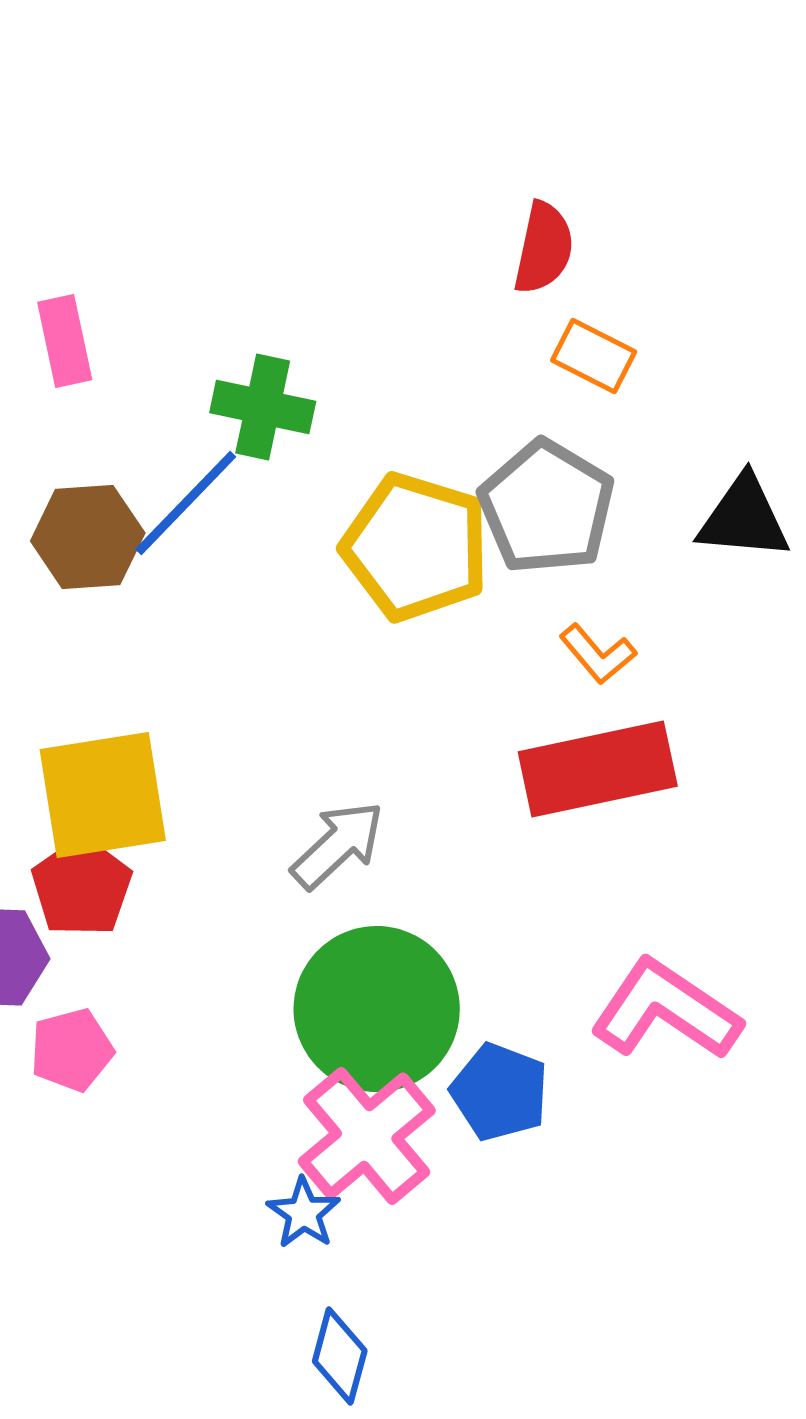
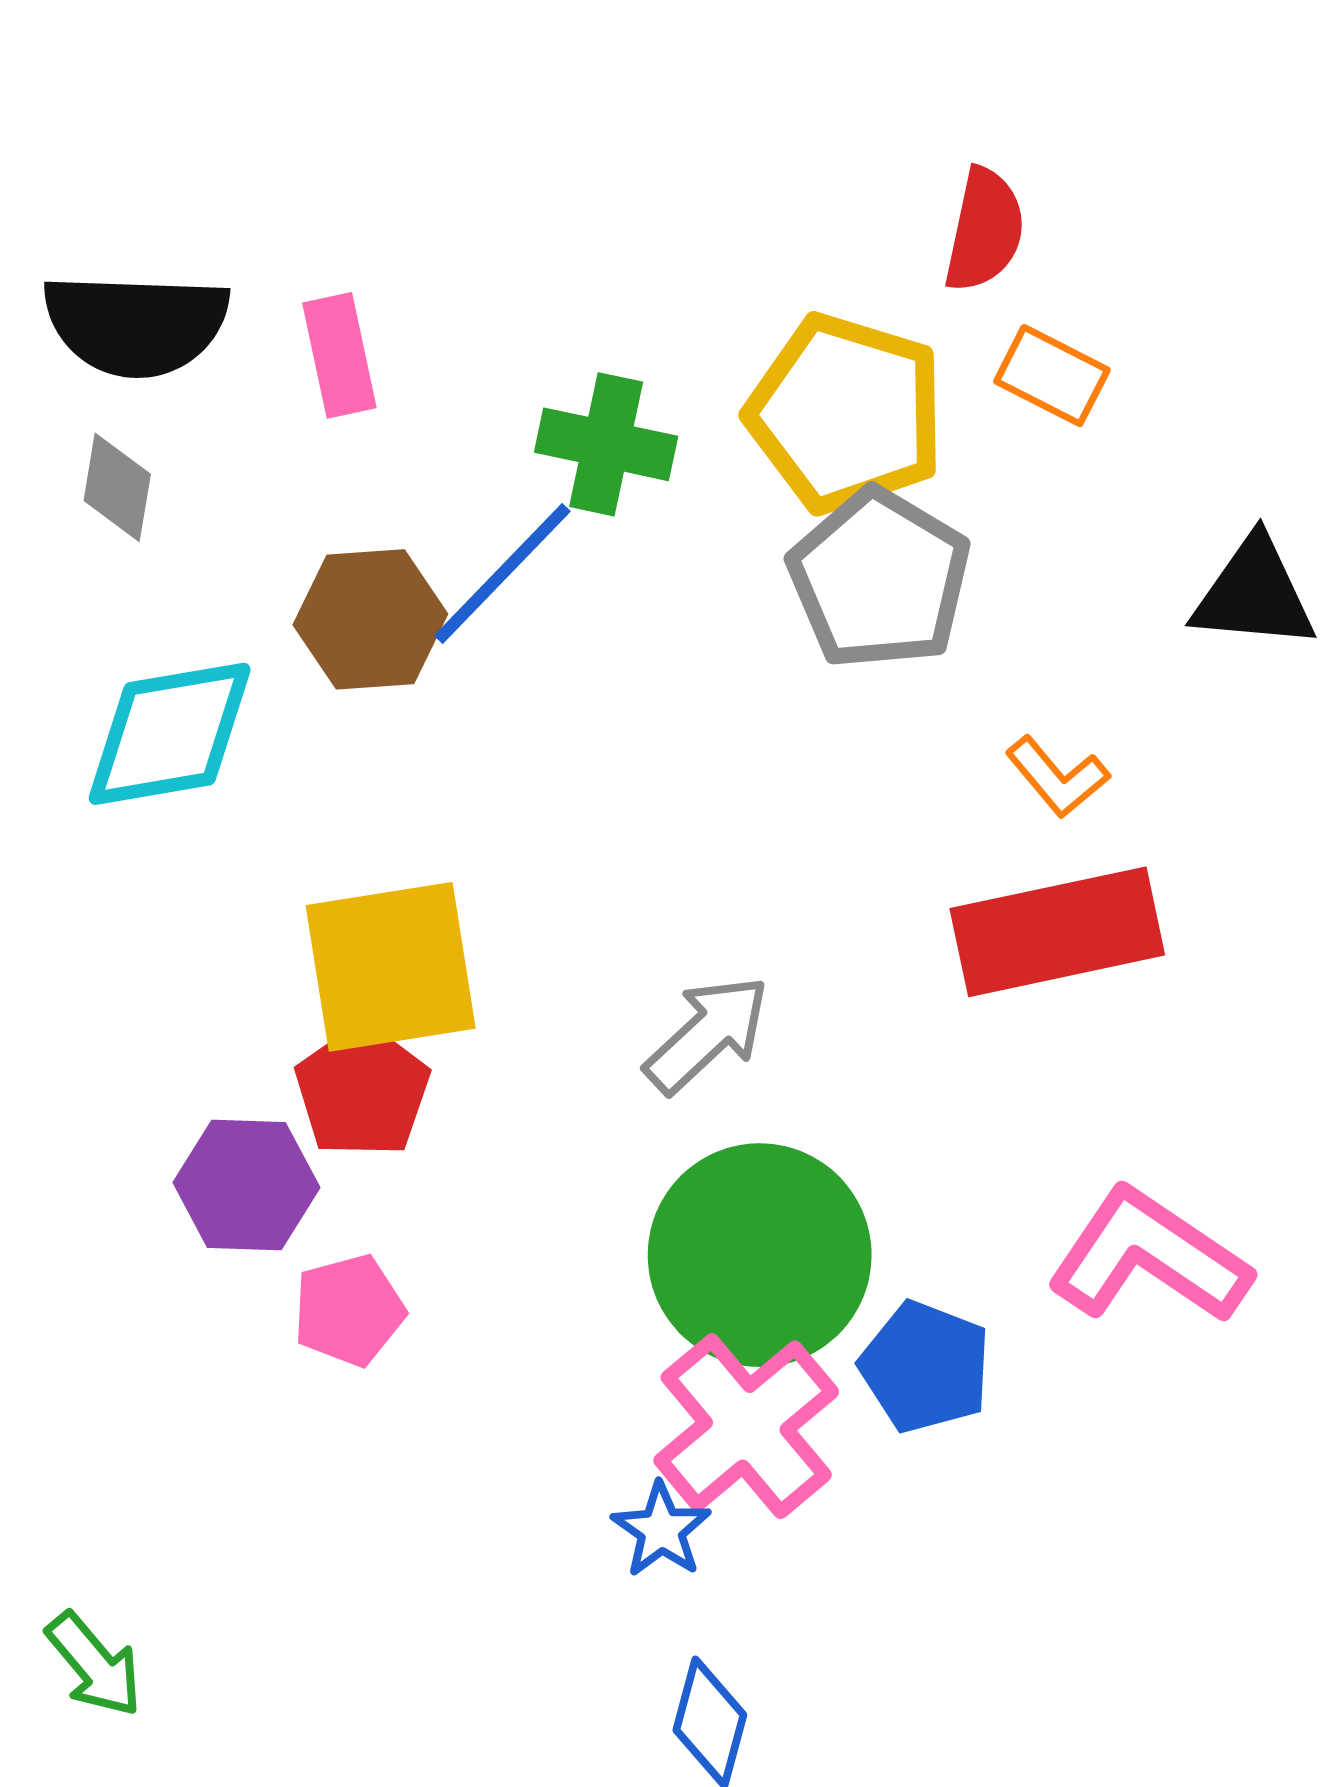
gray pentagon: (547, 507) -> (880, 579), moved
yellow pentagon: (416, 547) -> (846, 413), moved

